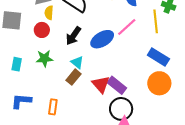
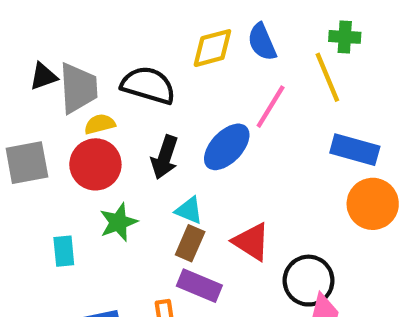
yellow semicircle: (49, 13) -> (100, 124), turned 88
red circle: (42, 30) -> (95, 164), size x1.5
purple rectangle: (117, 85) -> (199, 286), moved

